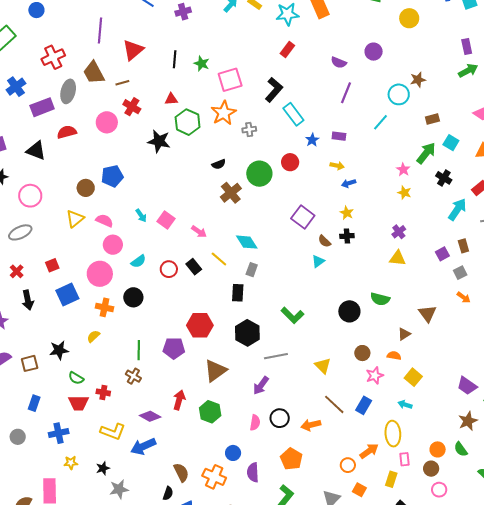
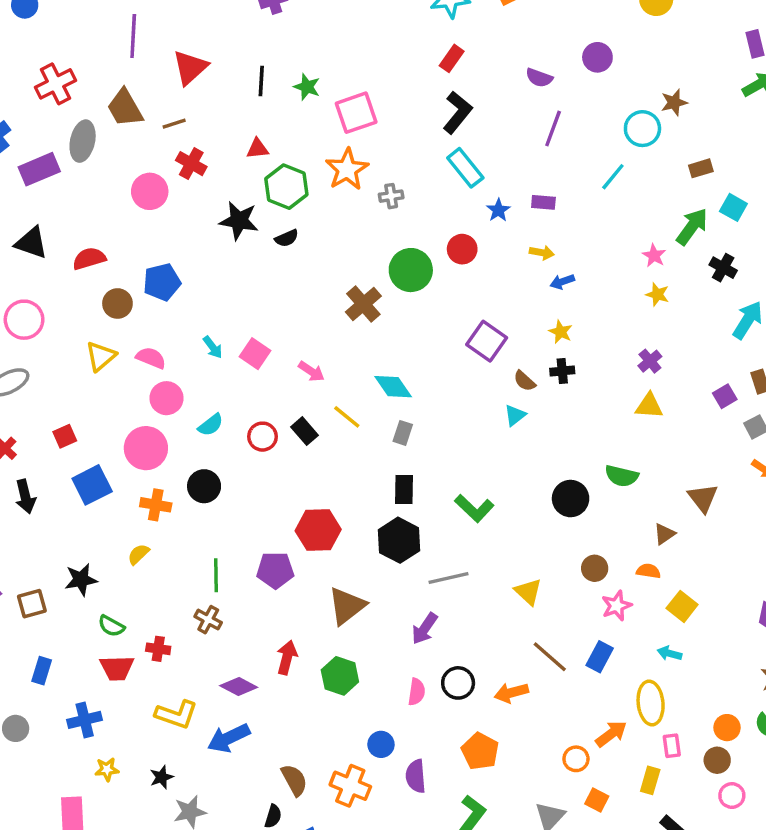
black L-shape: (274, 90) -> (457, 112), moved
red semicircle: (67, 132) -> (89, 259), moved
black semicircle: (219, 164) -> (287, 238), moved
black rectangle: (238, 293) -> (404, 489), moved

